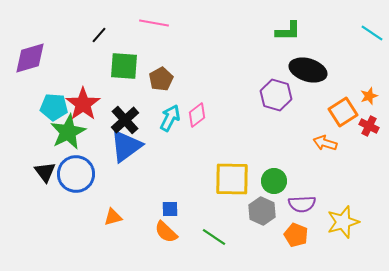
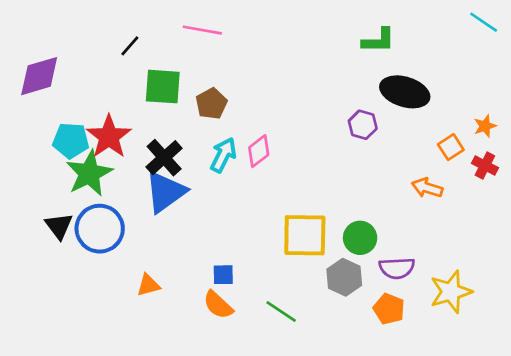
cyan line: (372, 33) -> (484, 22), moved
purple hexagon: (276, 95) -> (363, 125), size x0.7
orange square: (343, 112) -> (451, 147), size x0.7

